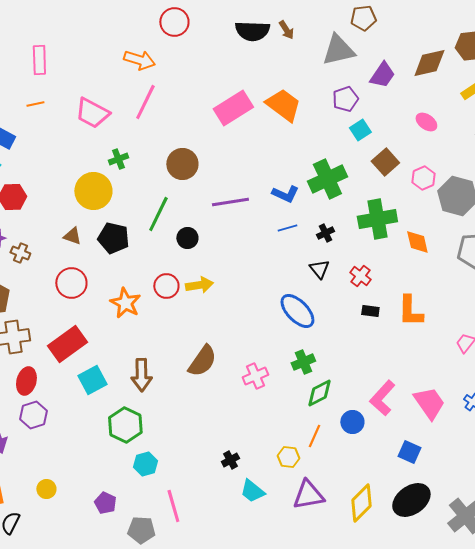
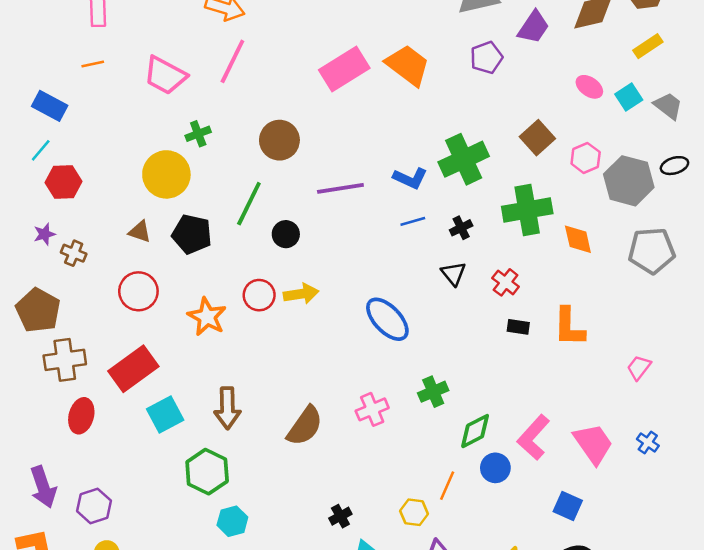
cyan square: (360, 130) -> (629, 97), moved
blue ellipse: (297, 311) -> (387, 319), moved
brown semicircle: (202, 361) -> (305, 426), moved
green diamond: (319, 393) -> (475, 431), moved
purple hexagon: (33, 415) -> (94, 506), moved

